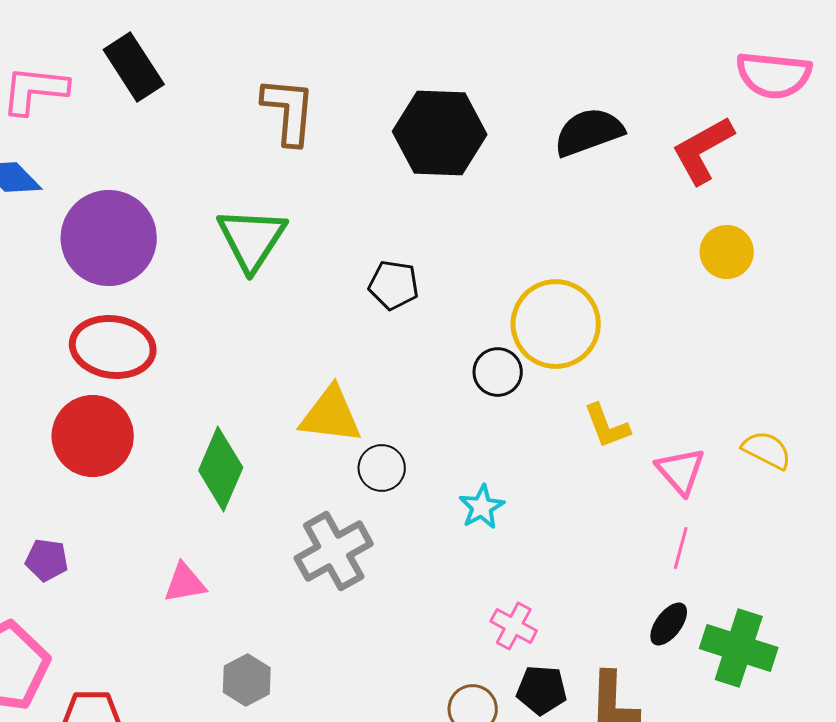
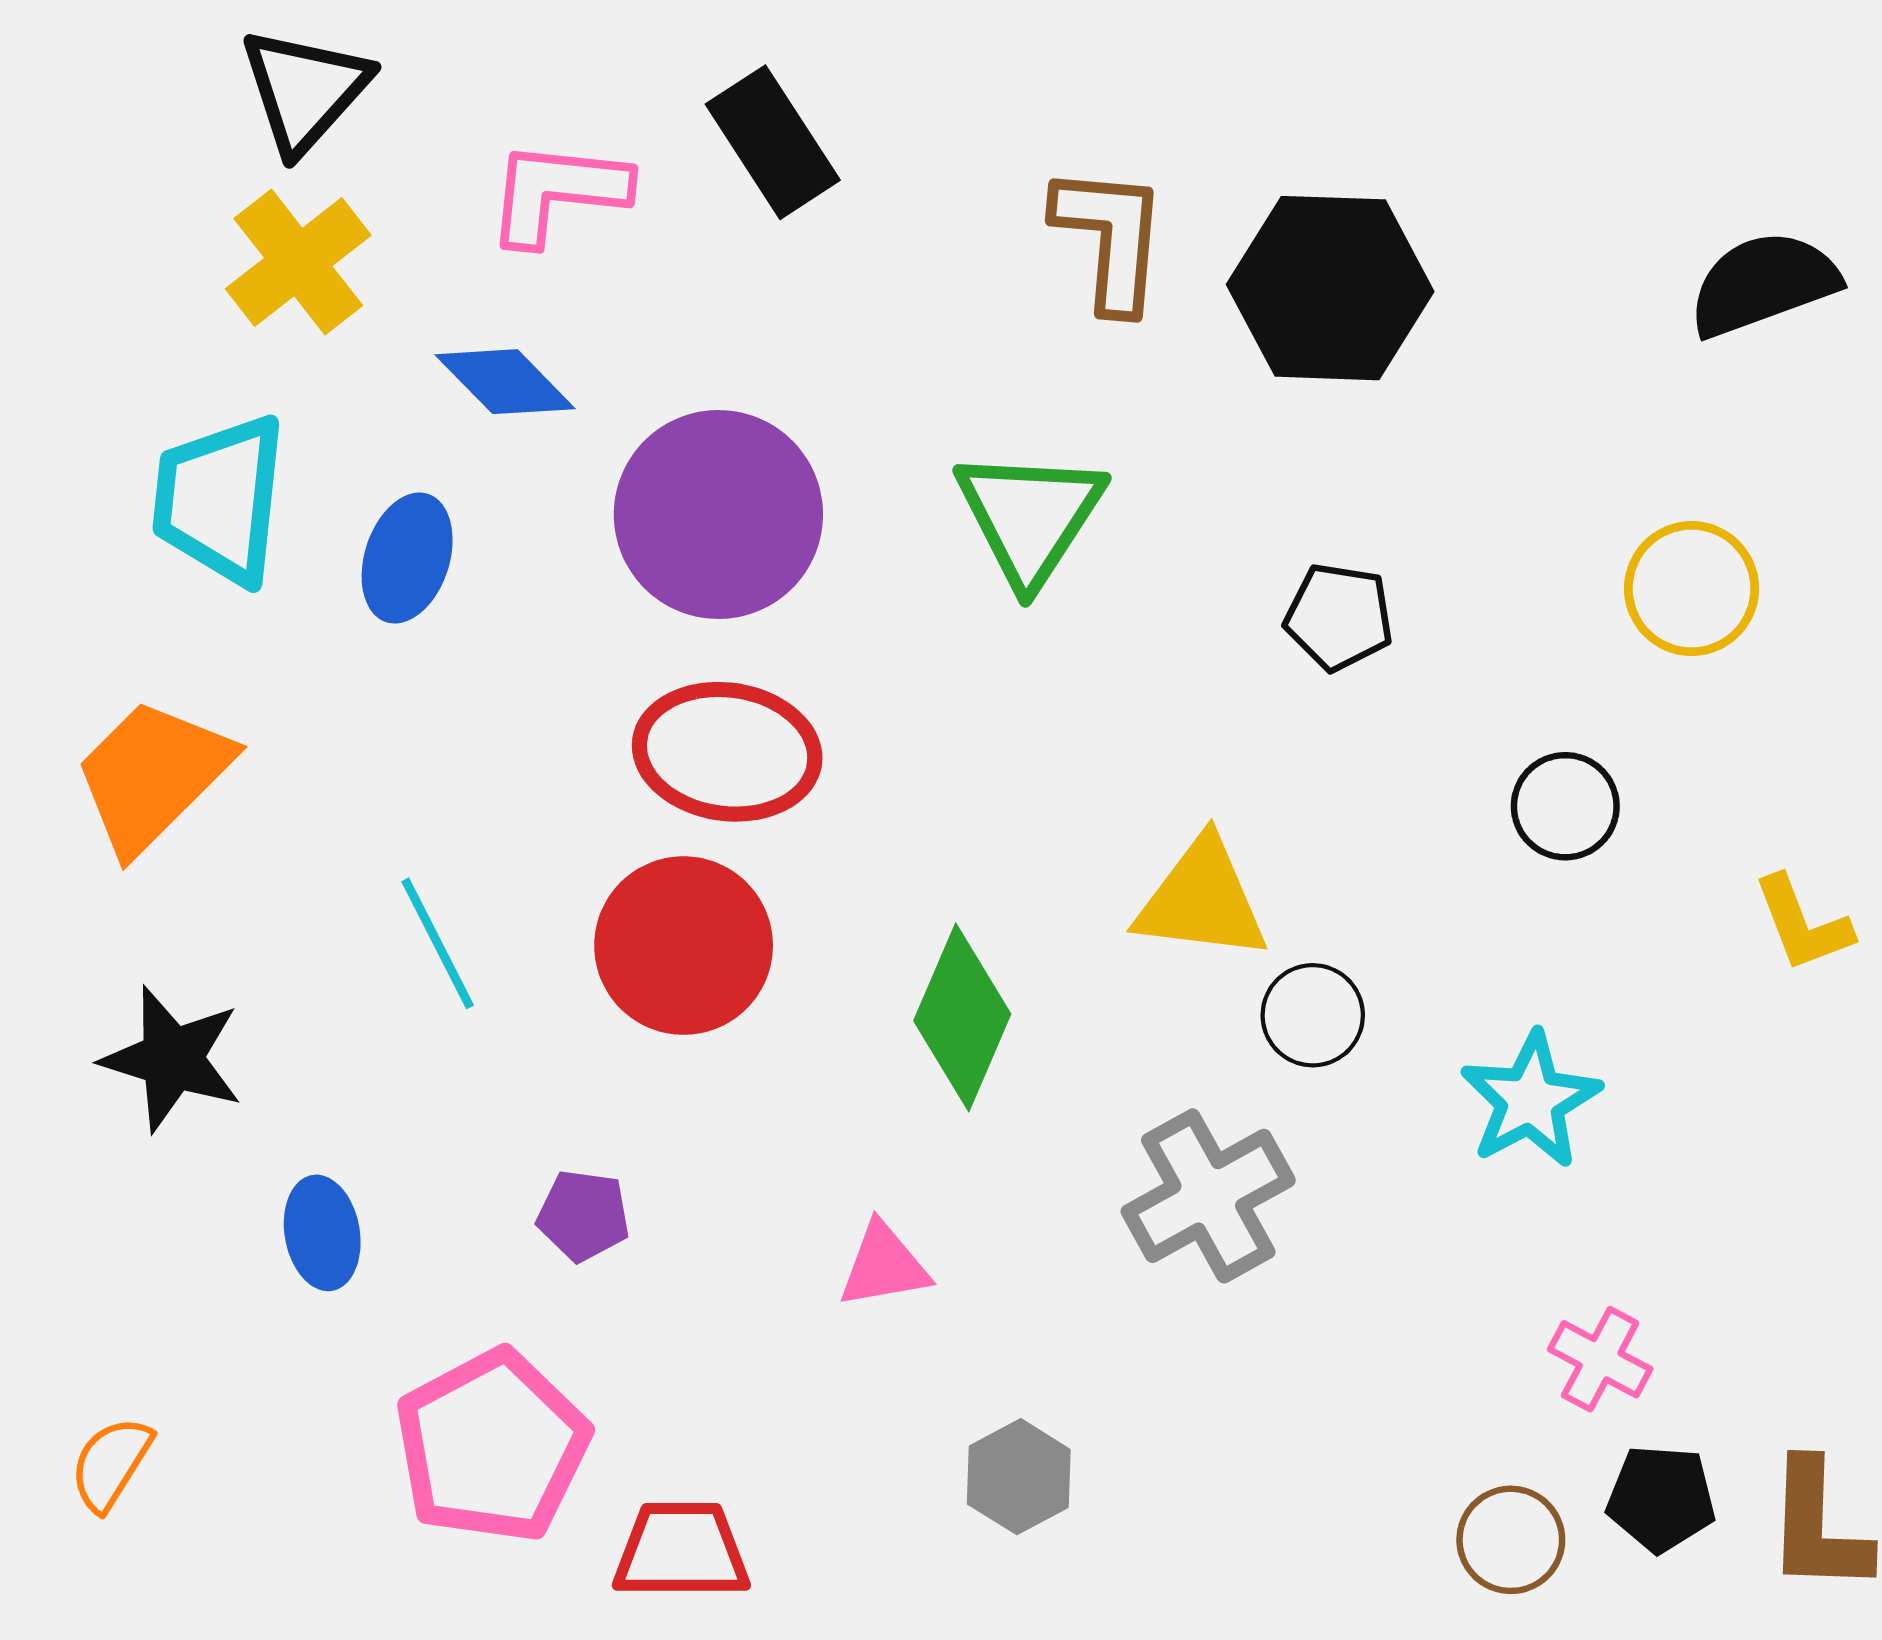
black hexagon: (440, 133) -> (1330, 288), moved
yellow circle: (556, 324) -> (1692, 589), moved, size x0.7
cyan star: (482, 507) -> (1530, 1100), size x1.4

